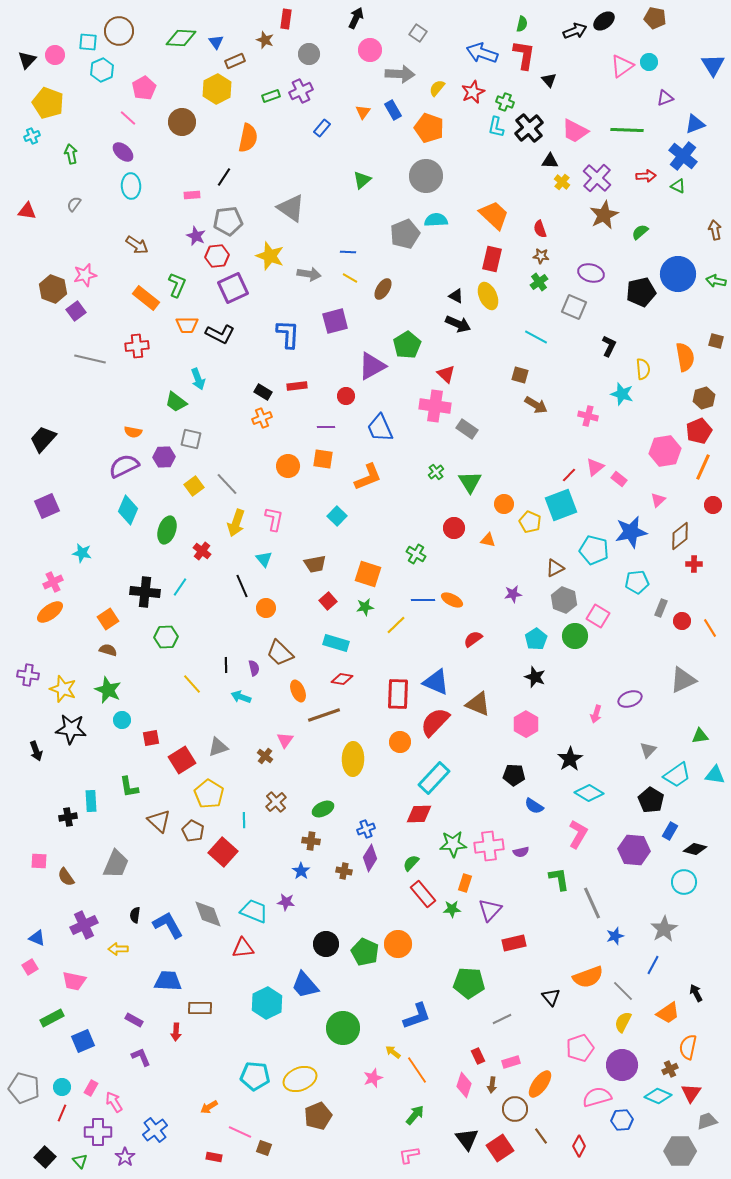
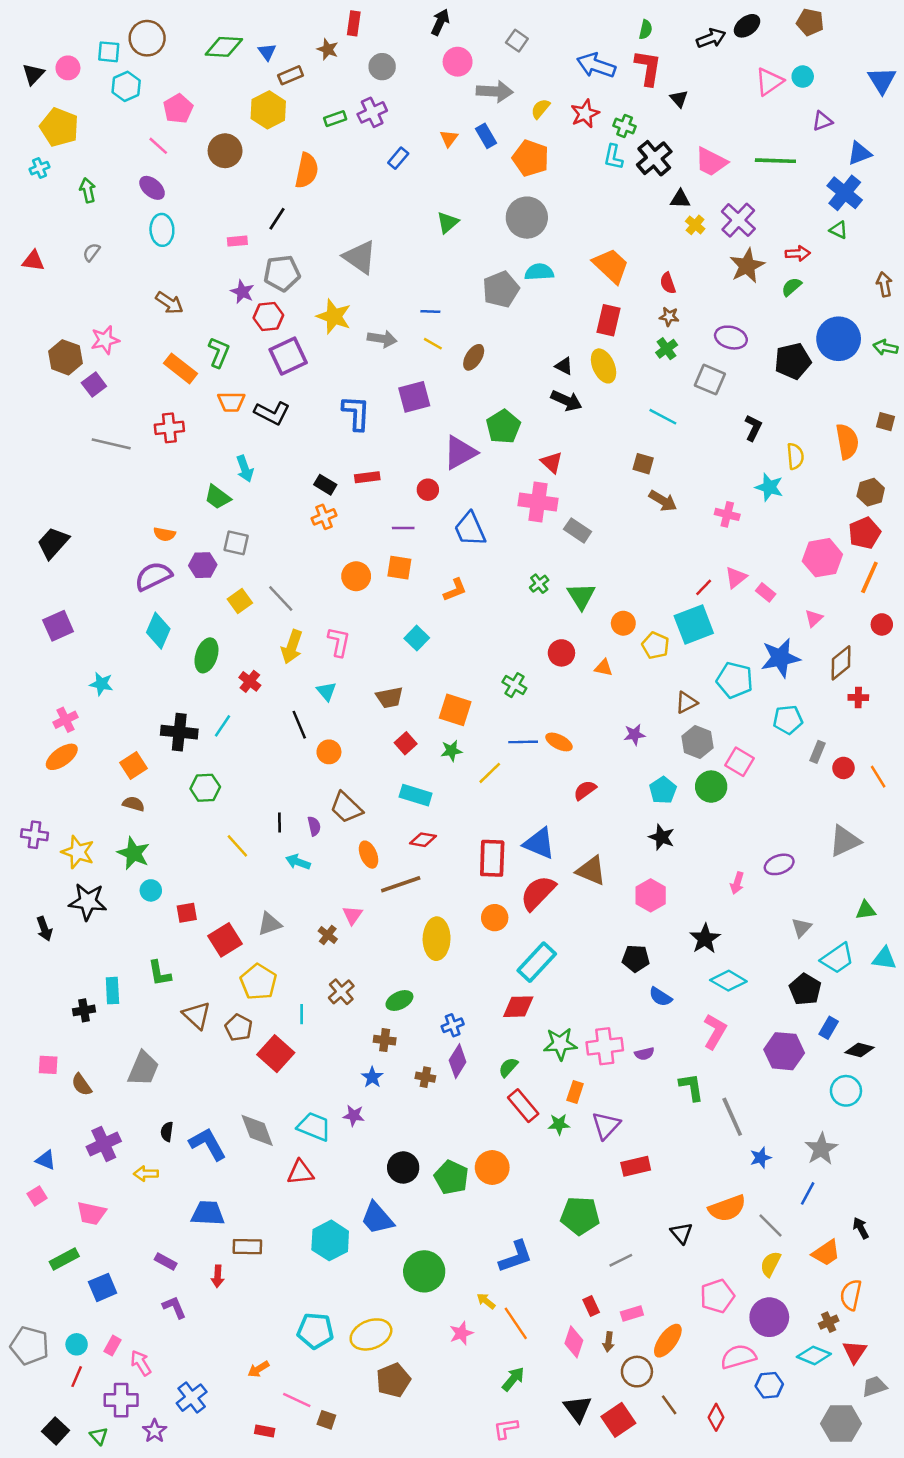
red arrow: (646, 176) -> (798, 253), moved
orange L-shape: (368, 477) -> (455, 590), size x0.7

